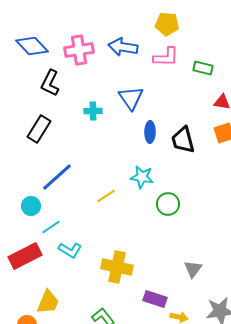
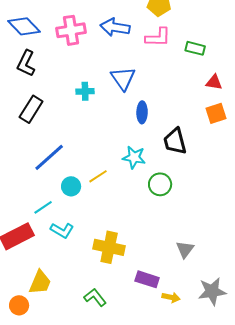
black L-shape: (50, 83) -> (26, 63), moved
black trapezoid: (183, 140) -> (175, 141), moved
cyan circle: (31, 206) -> (71, 186), moved

